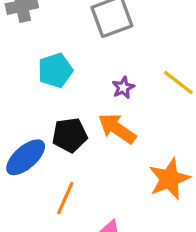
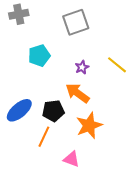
black pentagon: (70, 135) -> (53, 111), moved
orange star: (169, 179) -> (89, 125), moved

